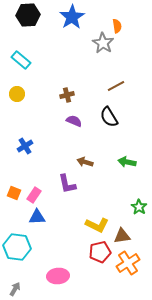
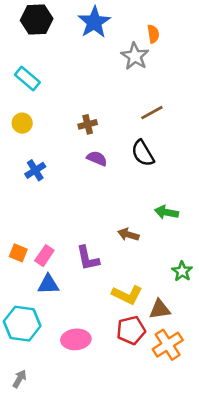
blue cross: (25, 146) -> (35, 170), moved
brown arrow: (85, 162) -> (128, 235), moved
purple L-shape: (67, 184) -> (88, 258), moved
pink ellipse: (58, 276) -> (76, 339), moved

